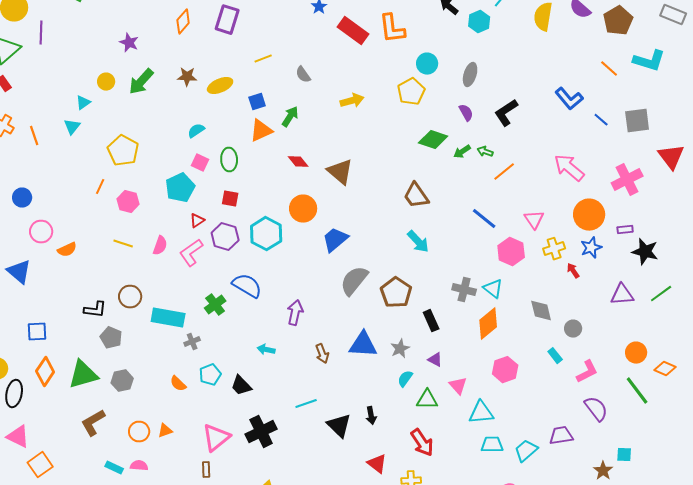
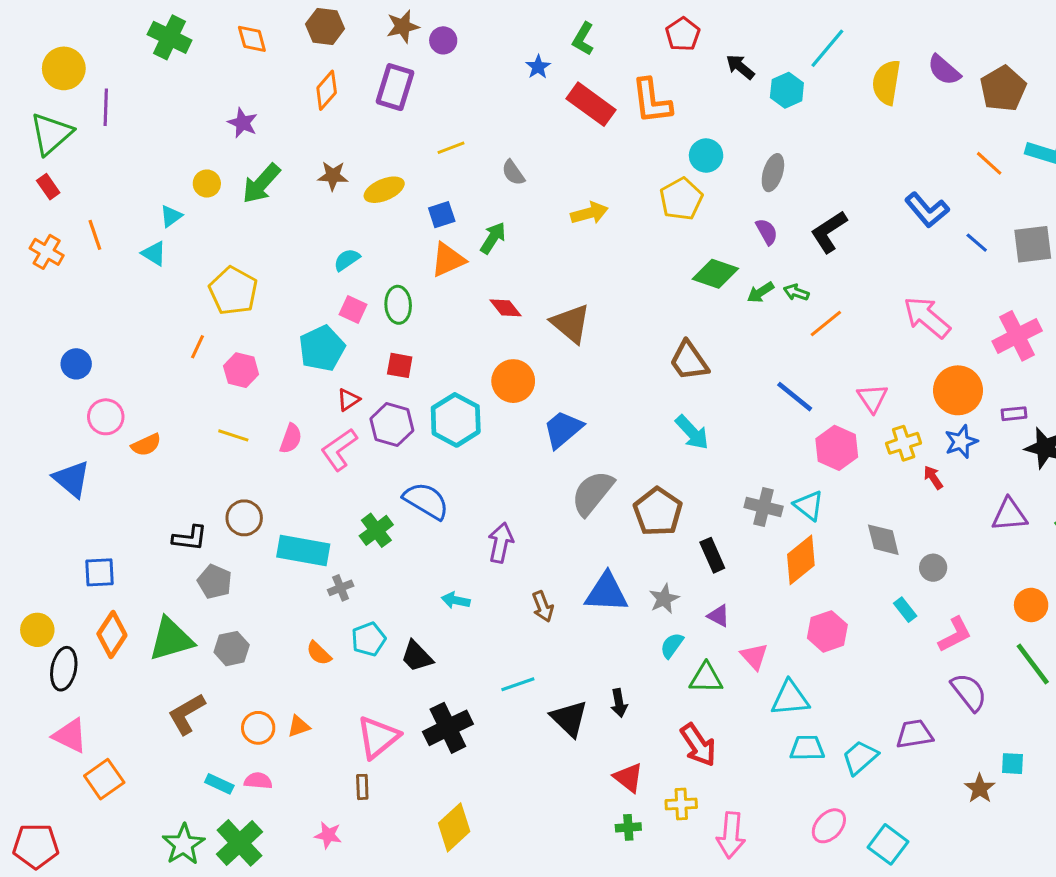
cyan triangle: (72, 127) -> (154, 253), turned -36
orange line: (34, 136) -> (95, 235), moved

